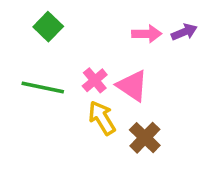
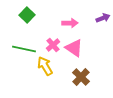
pink arrow: (147, 34) -> (70, 23), moved
yellow arrow: (102, 118) -> (45, 66), moved

